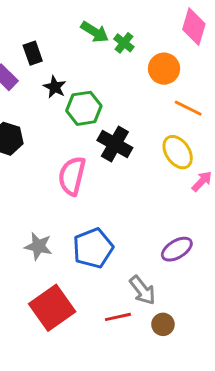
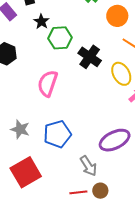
black cross: (115, 144) -> (90, 57), moved
purple ellipse: (177, 249) -> (115, 140), size x1.4
red line: (118, 317) -> (78, 192), moved

